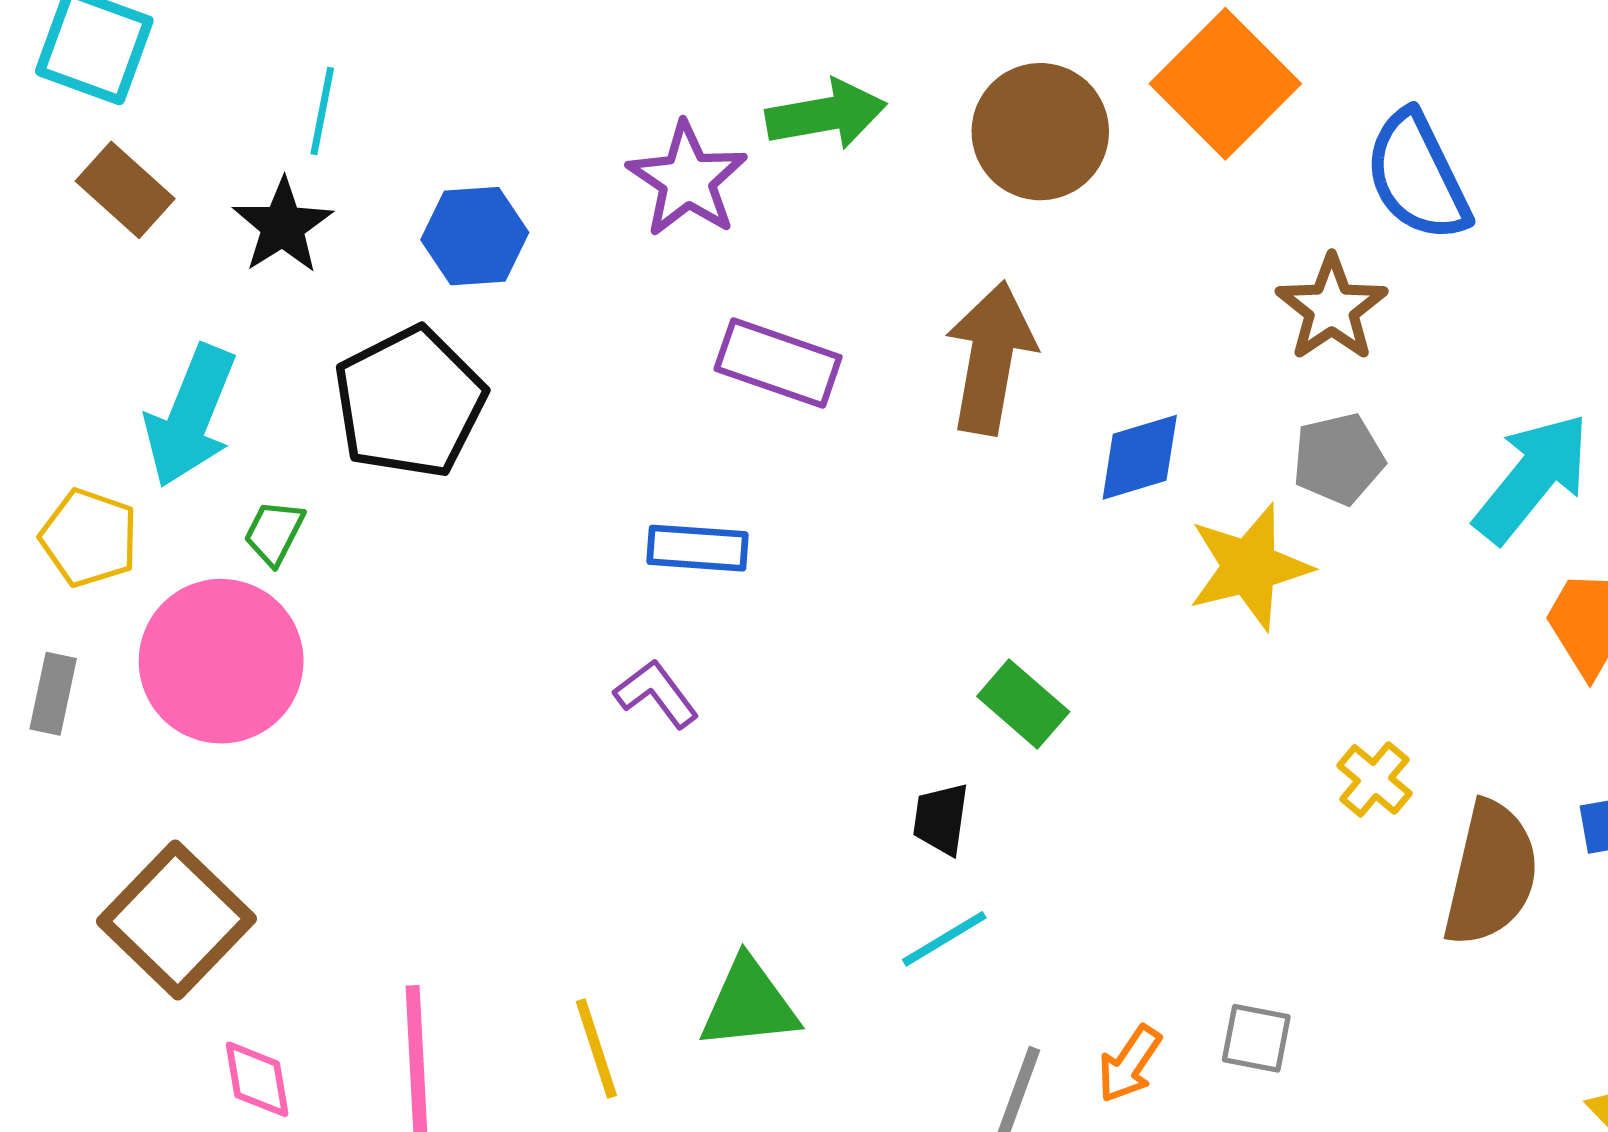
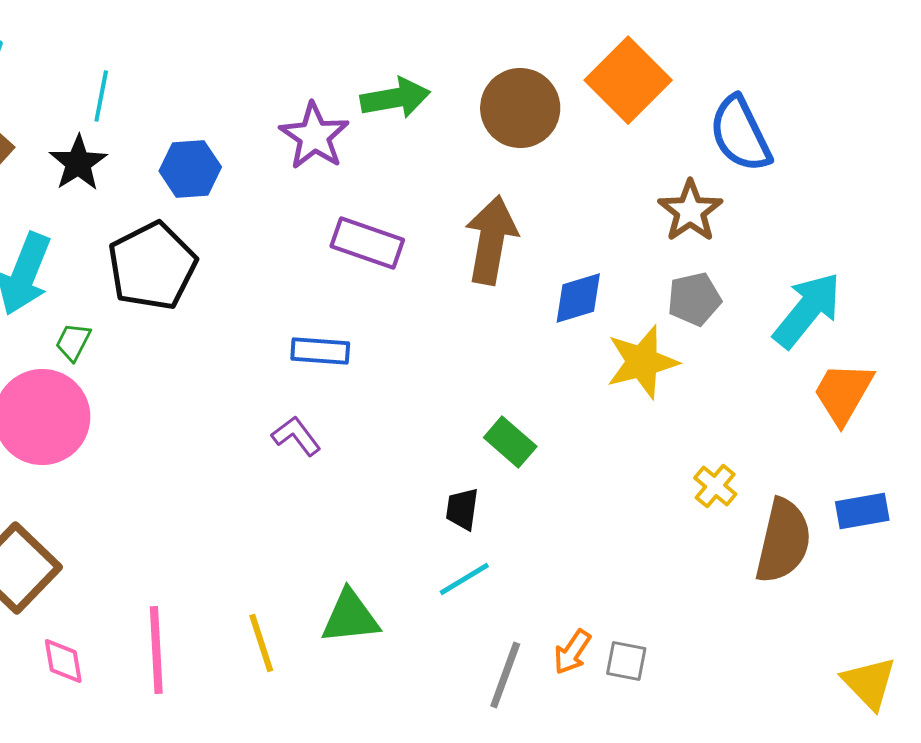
gray square: (1256, 1038) -> (626, 661), moved

